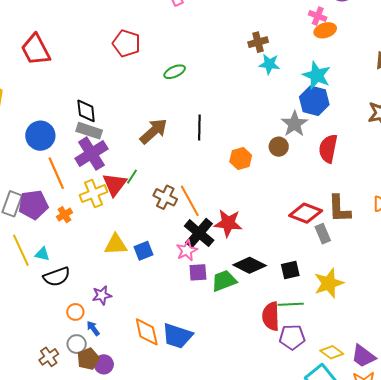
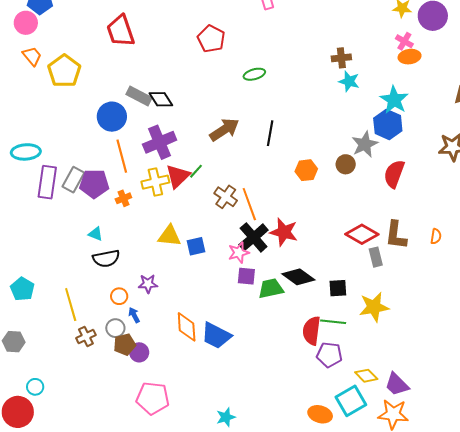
black diamond: (86, 111) -> (161, 99), turned -35
gray rectangle: (89, 131) -> (139, 96), moved
yellow line: (21, 250) -> (71, 305), moved

